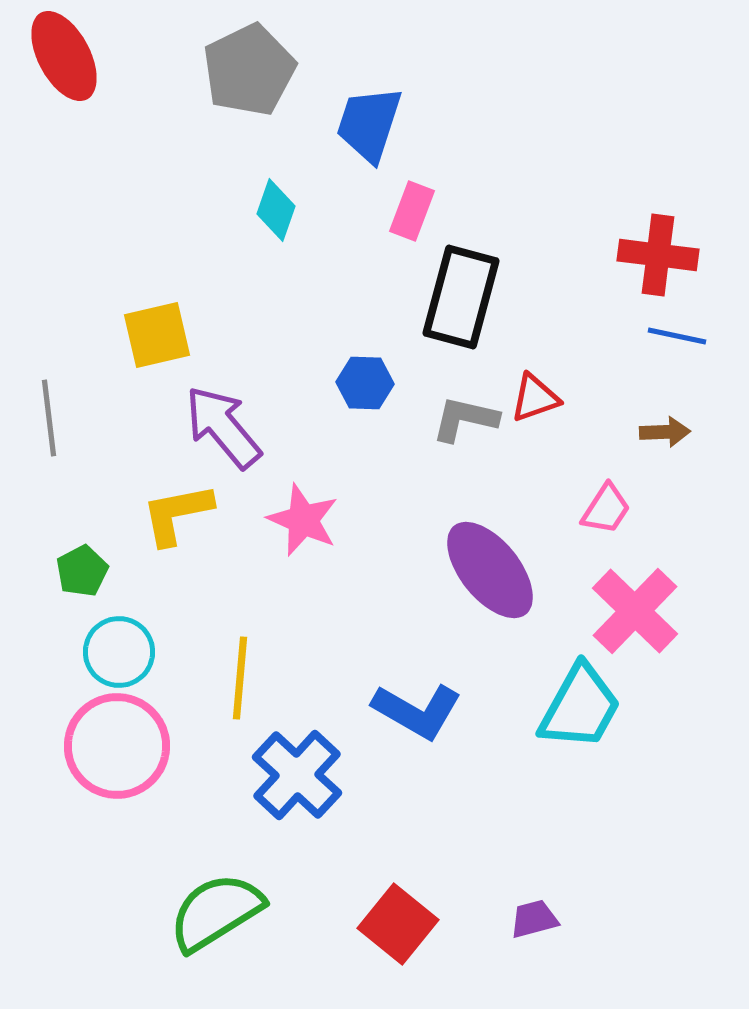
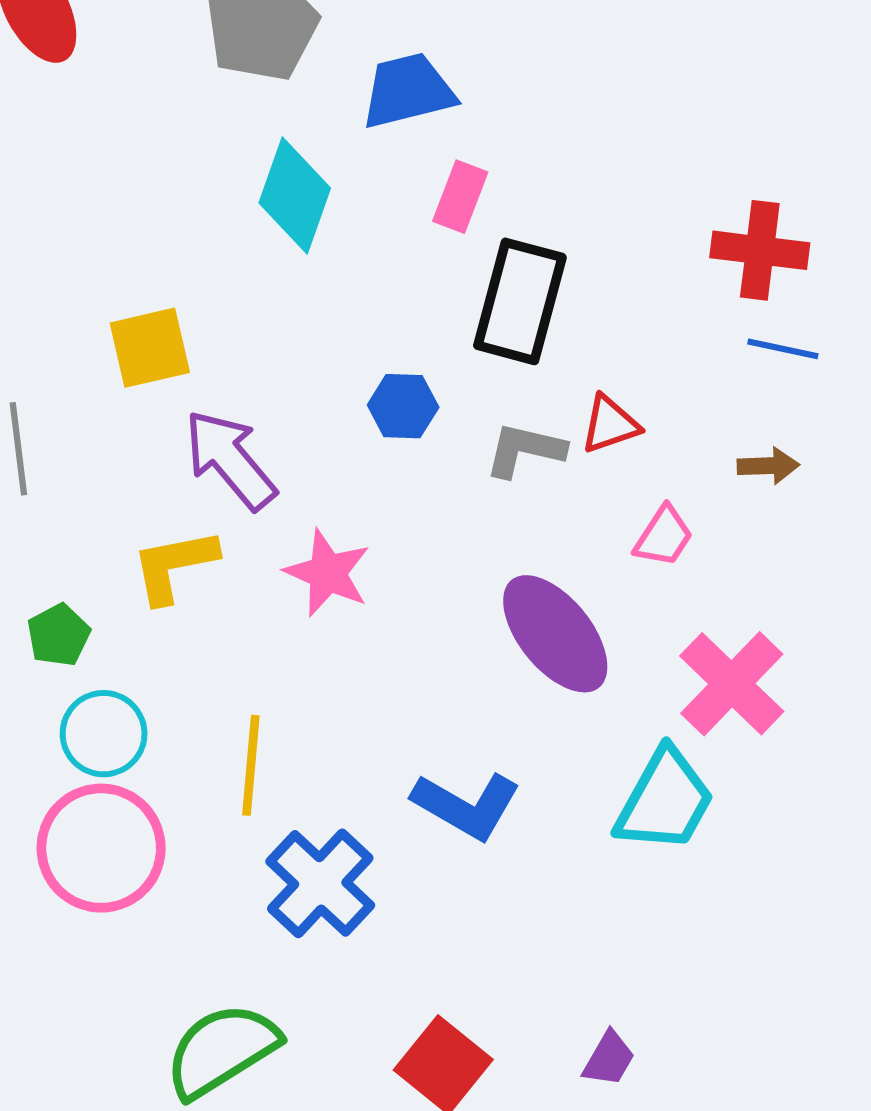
blue trapezoid: (369, 124) -> (408, 91), turned 58
cyan diamond: (276, 210) -> (295, 195), size x1.5
pink trapezoid: (606, 509) -> (664, 536), moved
purple trapezoid: (534, 919) -> (609, 1059), turned 135

